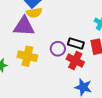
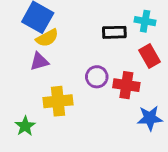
purple triangle: (24, 26) -> (39, 61), size x0.6
black rectangle: (76, 43) -> (114, 32), moved

